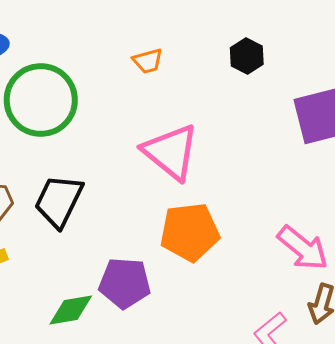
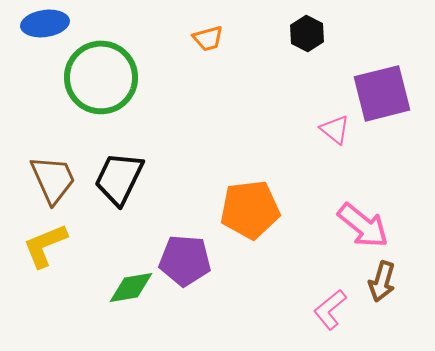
pink triangle: (171, 152) -> (335, 129), moved, size x0.5

